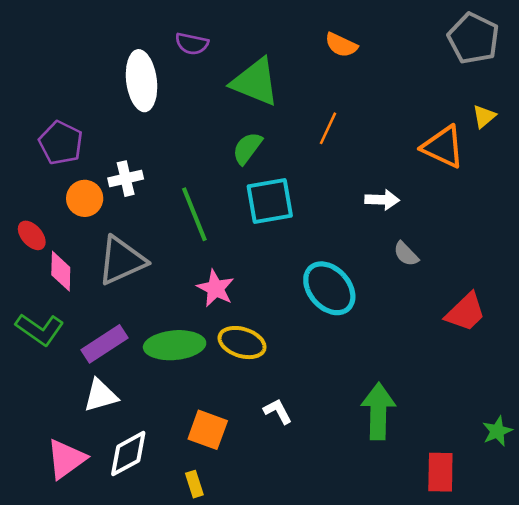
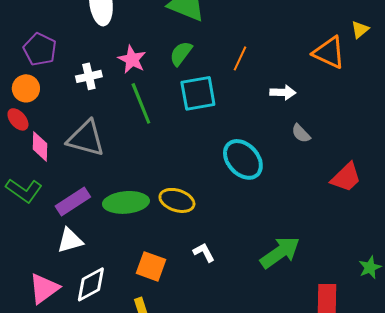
orange line: (328, 128) -> (240, 58), moved
orange circle: (85, 198) -> (26, 88), moved
gray triangle: (122, 261) -> (86, 138), turned 39
pink star: (216, 288) -> (132, 59), moved
green arrow: (378, 411) -> (280, 252), turned 54

